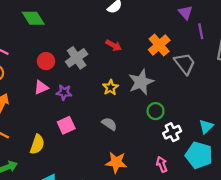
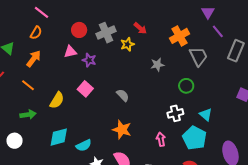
purple line: (201, 31) -> (218, 31), turned -40
gray star: (141, 82) -> (157, 65), size x0.6
yellow star: (110, 87) -> (127, 44), moved
green circle: (156, 111) -> (186, 86), moved
pink square: (66, 125) -> (85, 89), turned -35
cyan triangle: (206, 127) -> (206, 115), turned -48

